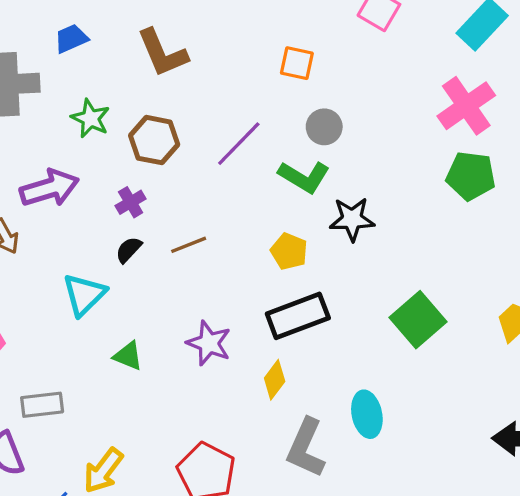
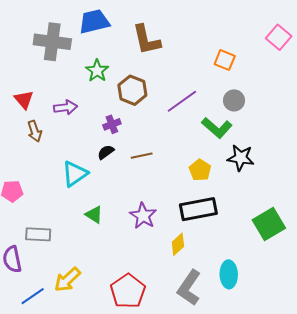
blue trapezoid: (71, 39) -> (94, 22), size x1.5
purple arrow: (49, 188) -> (66, 107), size x0.7

